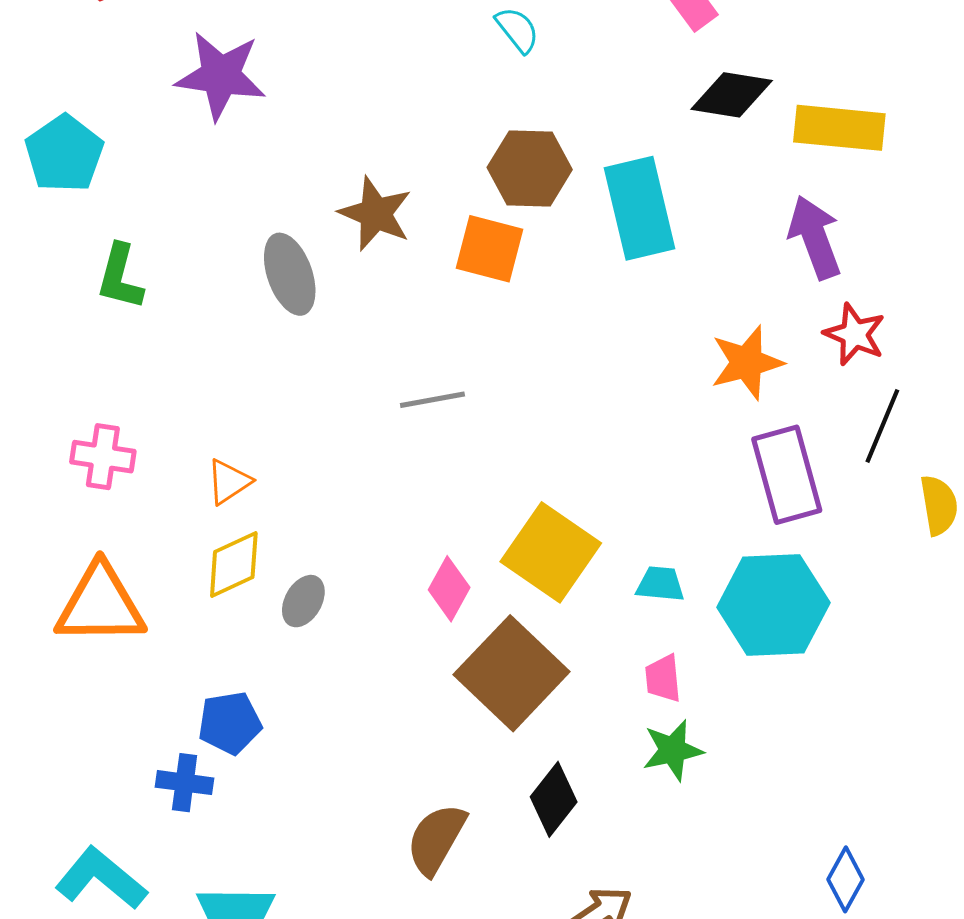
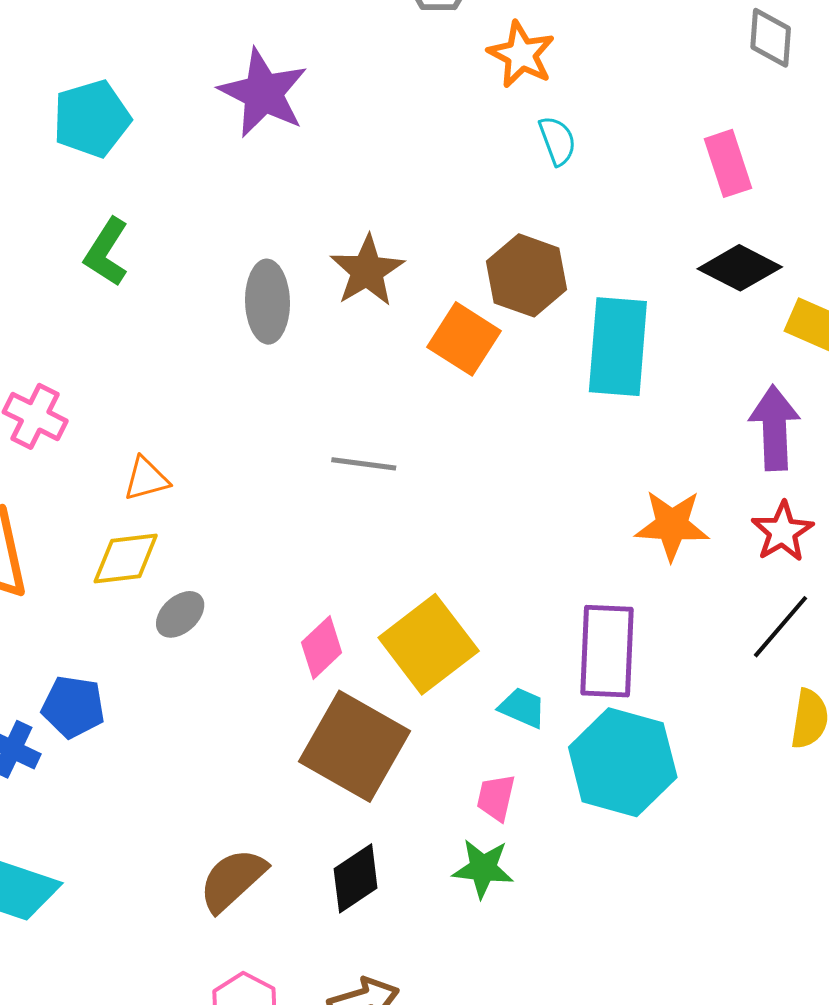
purple rectangle: (787, 475) -> (607, 651), moved
brown square: (512, 673) -> (355, 746), turned -32

